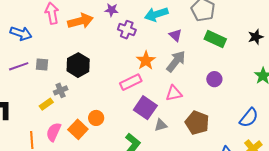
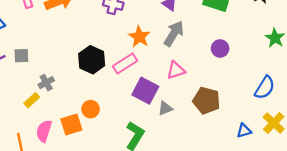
black hexagon: (78, 65) -> (92, 60), moved
orange square: (78, 129) -> (71, 125), turned 36

